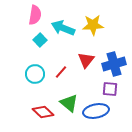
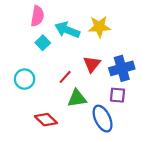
cyan circle: (35, 74) -> (25, 79), moved
green triangle: (69, 103) -> (77, 98), moved, turned -48
blue ellipse: (96, 111) -> (103, 119), turned 75

